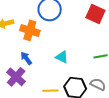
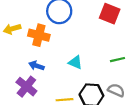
blue arrow: (26, 58) -> (37, 66), turned -32

